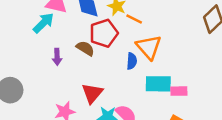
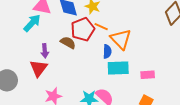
orange line: (134, 19) -> (101, 27), moved
cyan rectangle: (158, 84) -> (118, 68), moved
red triangle: (92, 93) -> (39, 68), moved

